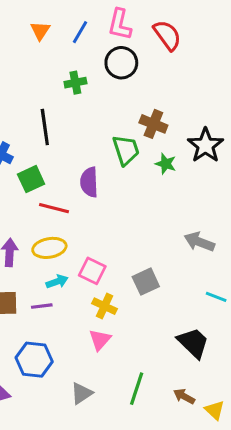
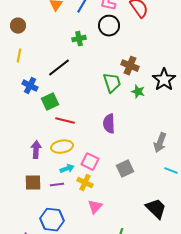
black line: (45, 127) -> (59, 68), turned 60
purple semicircle: (89, 182) -> (109, 124), moved
gray arrow: (199, 242) -> (160, 143), turned -90
cyan line: (216, 297) -> (171, 171), moved
yellow cross: (104, 306) -> (85, 183), moved

